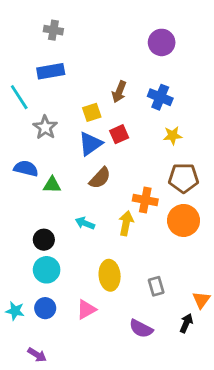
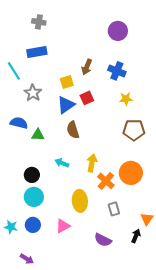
brown semicircle: (100, 178) -> (73, 130), turned 120
orange cross: (145, 200) -> (106, 181), moved, turned 30
orange circle: (184, 220) -> (131, 173), moved

